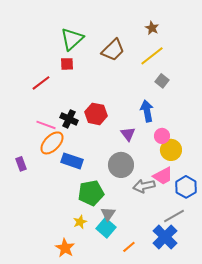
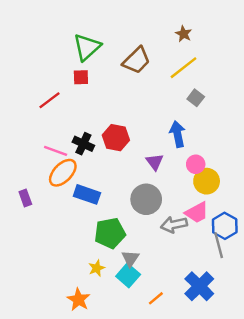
gray line: (174, 216) -> (219, 245), moved, turned -75

